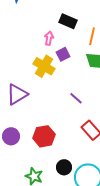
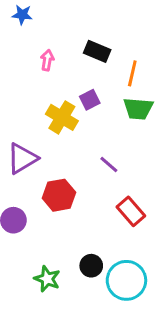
pink arrow: (49, 38) -> (47, 60), moved
red hexagon: (44, 136) -> (59, 195), moved

